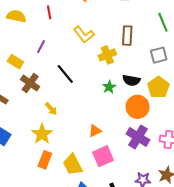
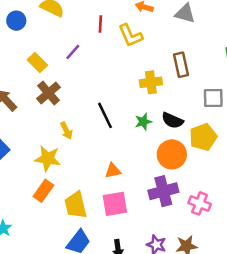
red line: (49, 12) -> (100, 24), moved
yellow L-shape: (84, 35) -> (130, 35), moved
brown rectangle: (127, 36) -> (181, 65), turned -30
black line: (65, 74) -> (105, 115), moved
yellow star: (42, 134) -> (48, 159), turned 30
purple cross: (138, 137) -> (163, 191), turned 30

